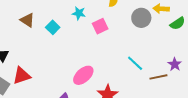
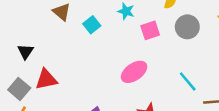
gray circle: (141, 18) -> (187, 27), moved
pink ellipse: (83, 75) -> (134, 72), moved

